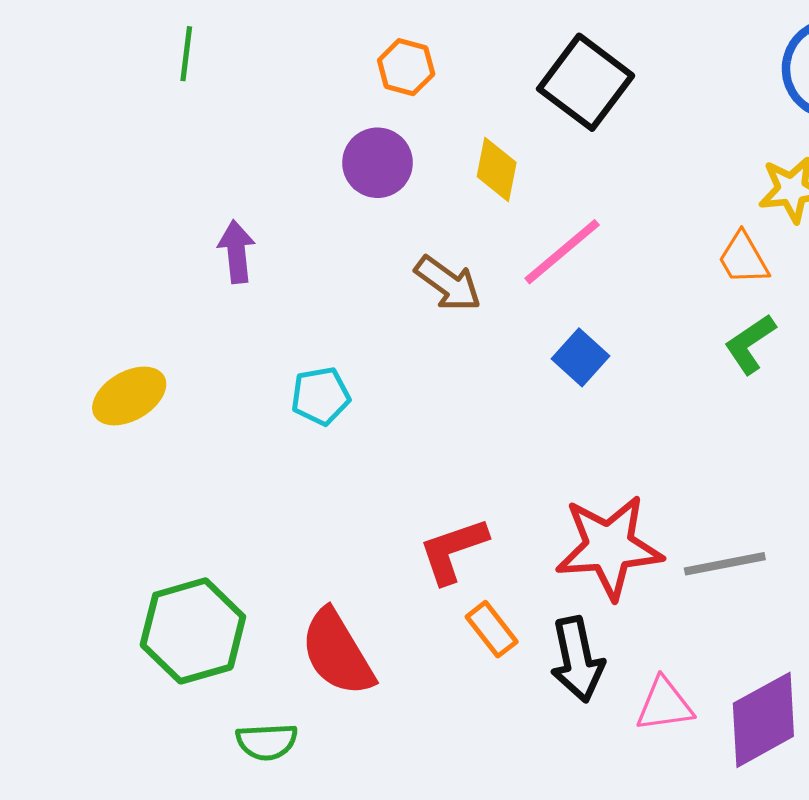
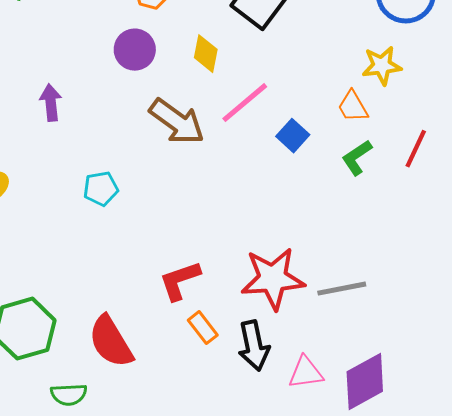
brown arrow: (448, 284) -> (177, 122), size x1.4
blue square: (581, 357) -> (293, 136), moved

